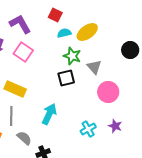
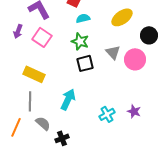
yellow ellipse: (87, 32) -> (122, 17), moved
green star: (72, 56) -> (80, 41), moved
pink circle: (108, 92) -> (135, 59), moved

